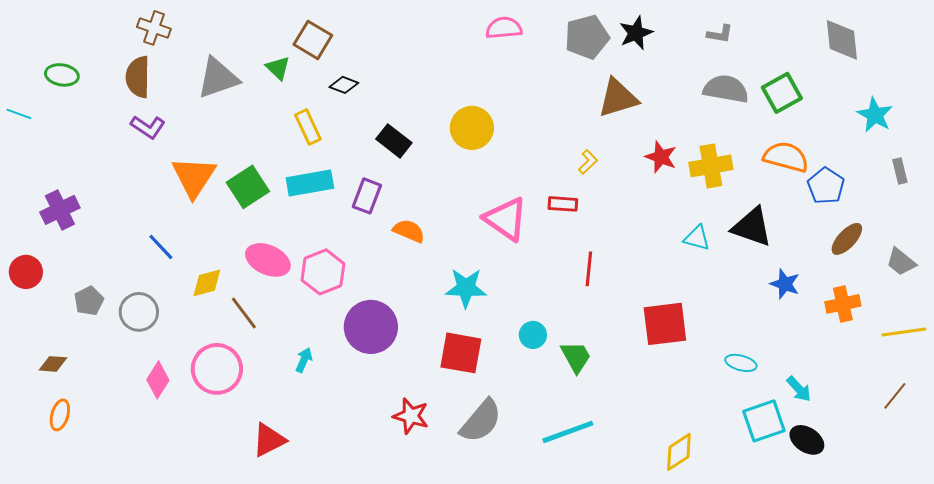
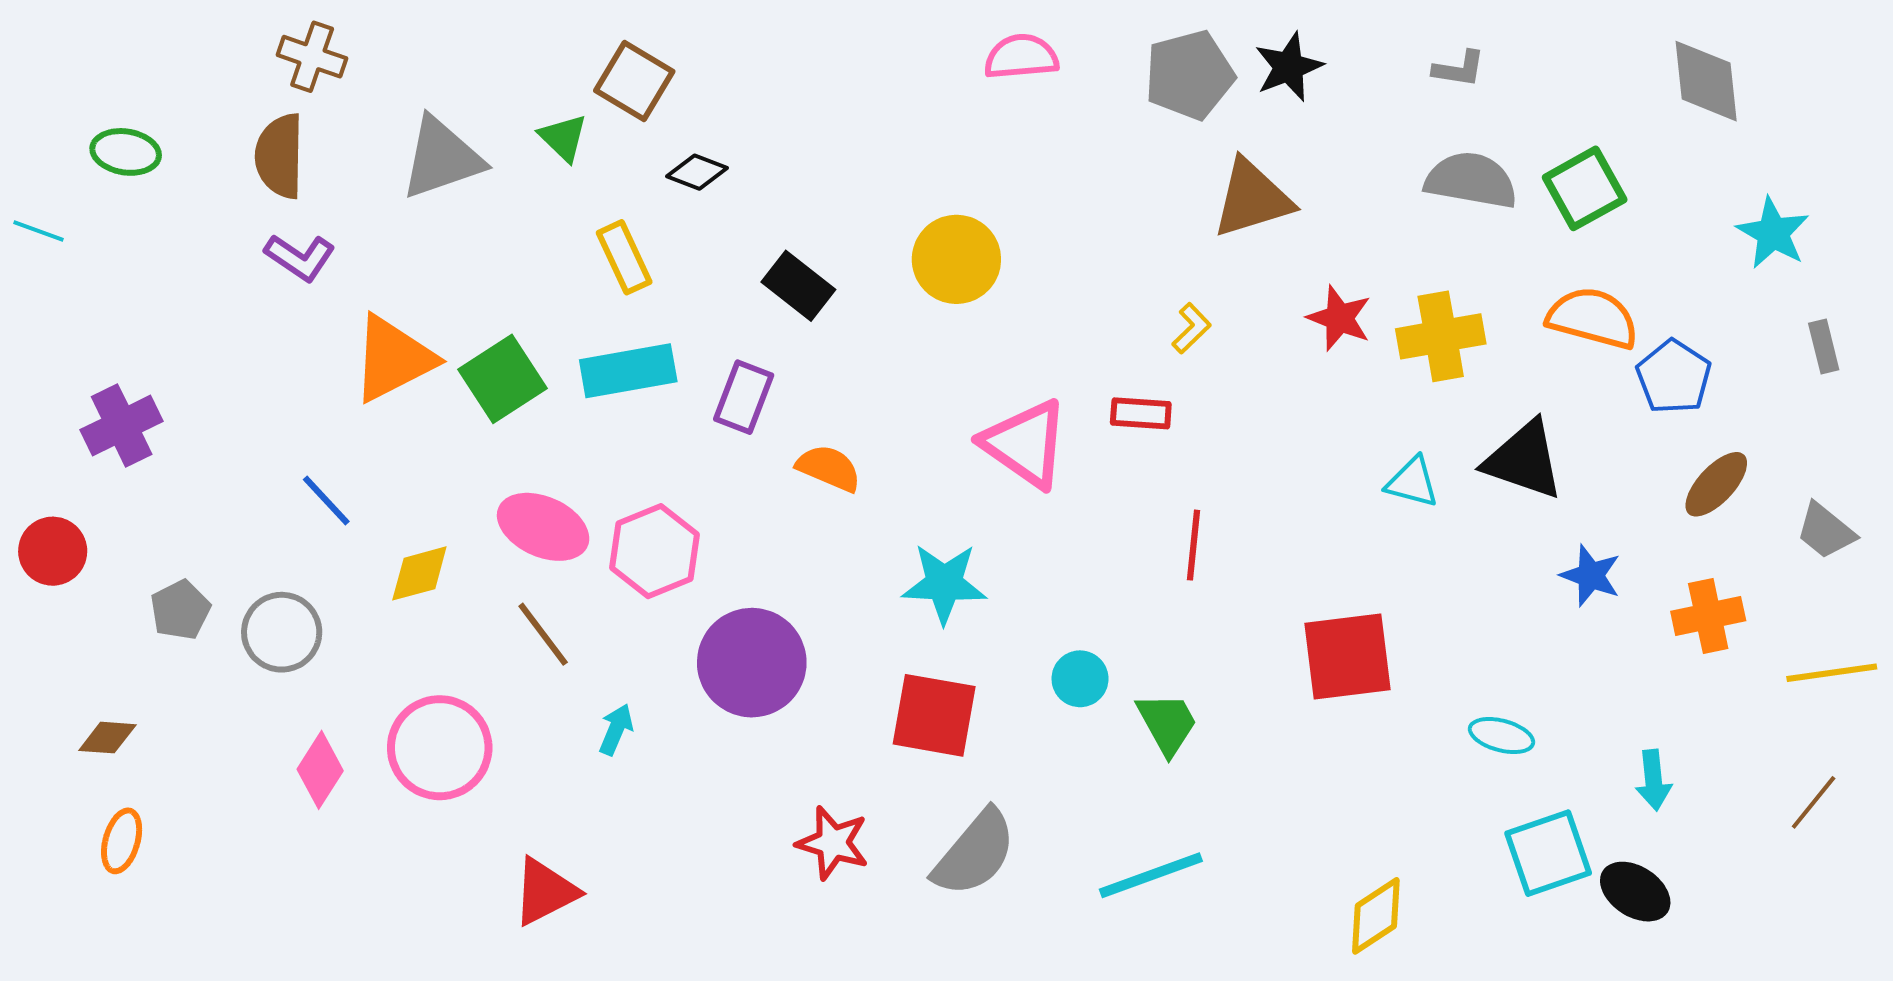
orange triangle: (194, 177) -> (393, 359), turned 30
brown line: (244, 313) -> (543, 634), moved
cyan arrow: (799, 389) -> (1653, 780), moved, turned 36

